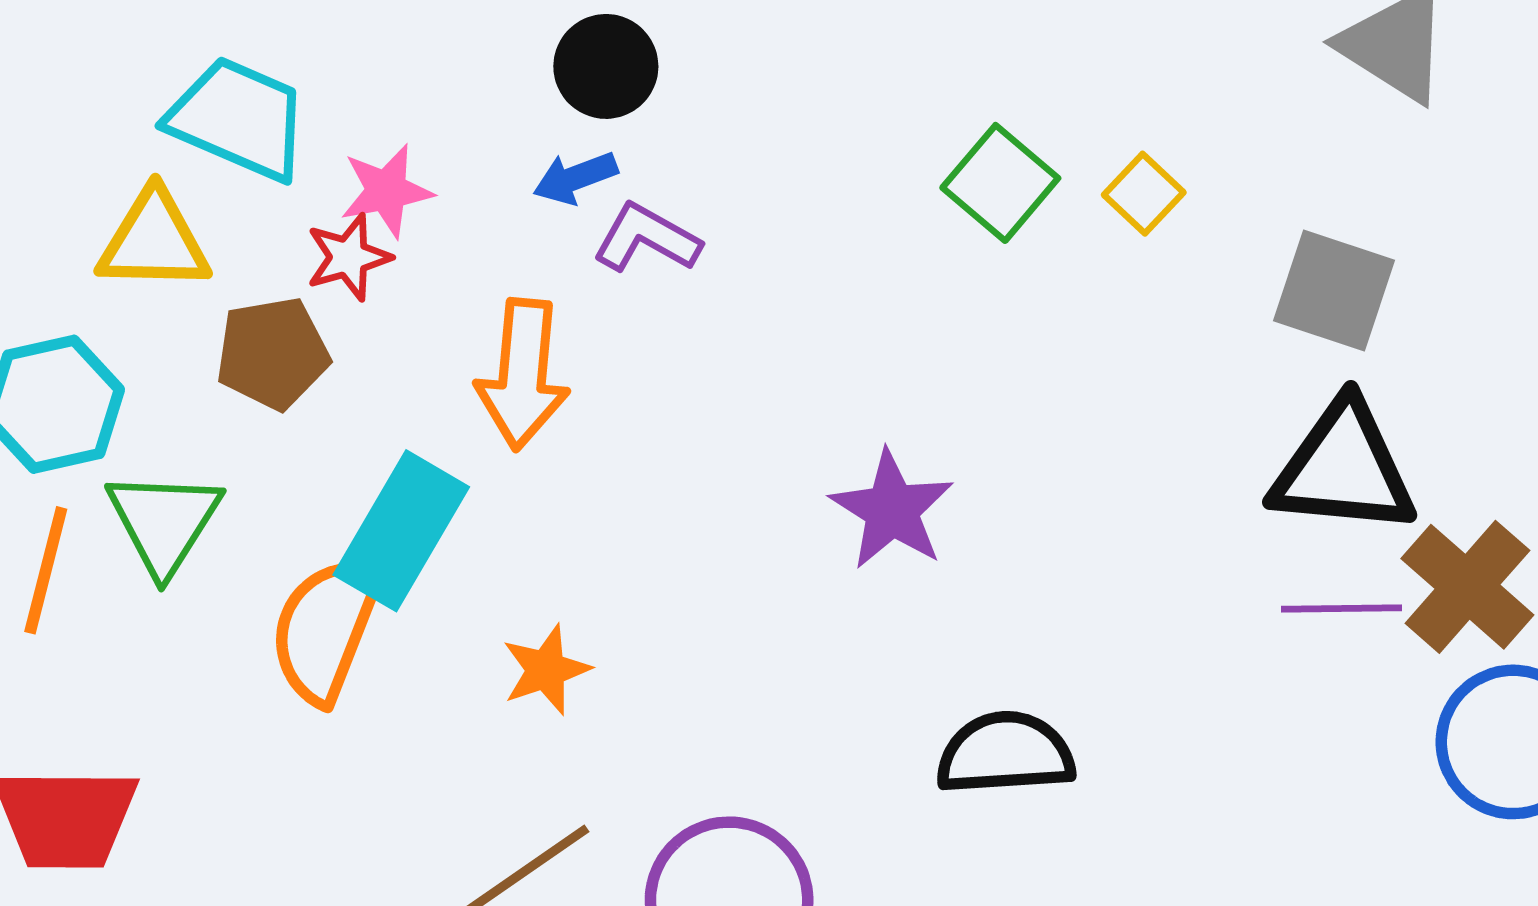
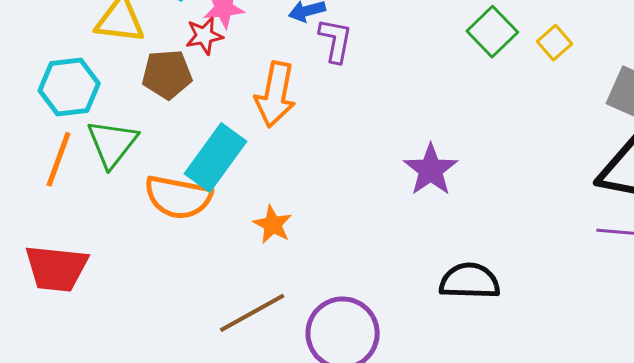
purple L-shape: (647, 238) -> (335, 40), turned 66
orange semicircle: (326, 629) -> (178, 197), turned -106
orange star: (546, 670) -> (273, 225), turned -30

